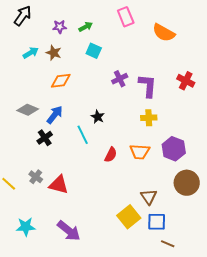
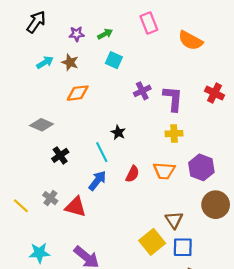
blue arrow: (55, 115) -> (97, 181), moved

